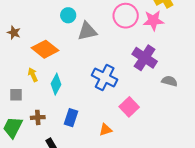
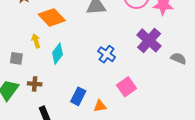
blue cross: (105, 77) -> (107, 54), size x0.7
gray semicircle: (169, 81) -> (178, 58), moved
blue rectangle: (71, 118) -> (78, 96), moved

